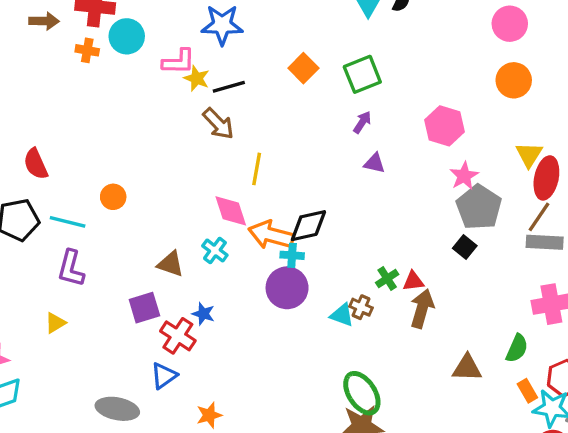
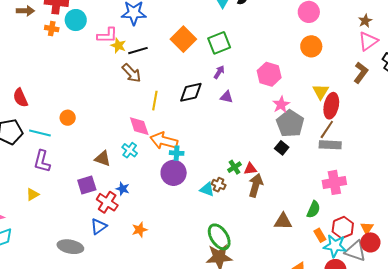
orange square: (303, 68) -> (183, 39), size x1.4
black diamond: (308, 226) -> (191, 92), moved
orange star: (209, 415) -> (140, 230), moved

